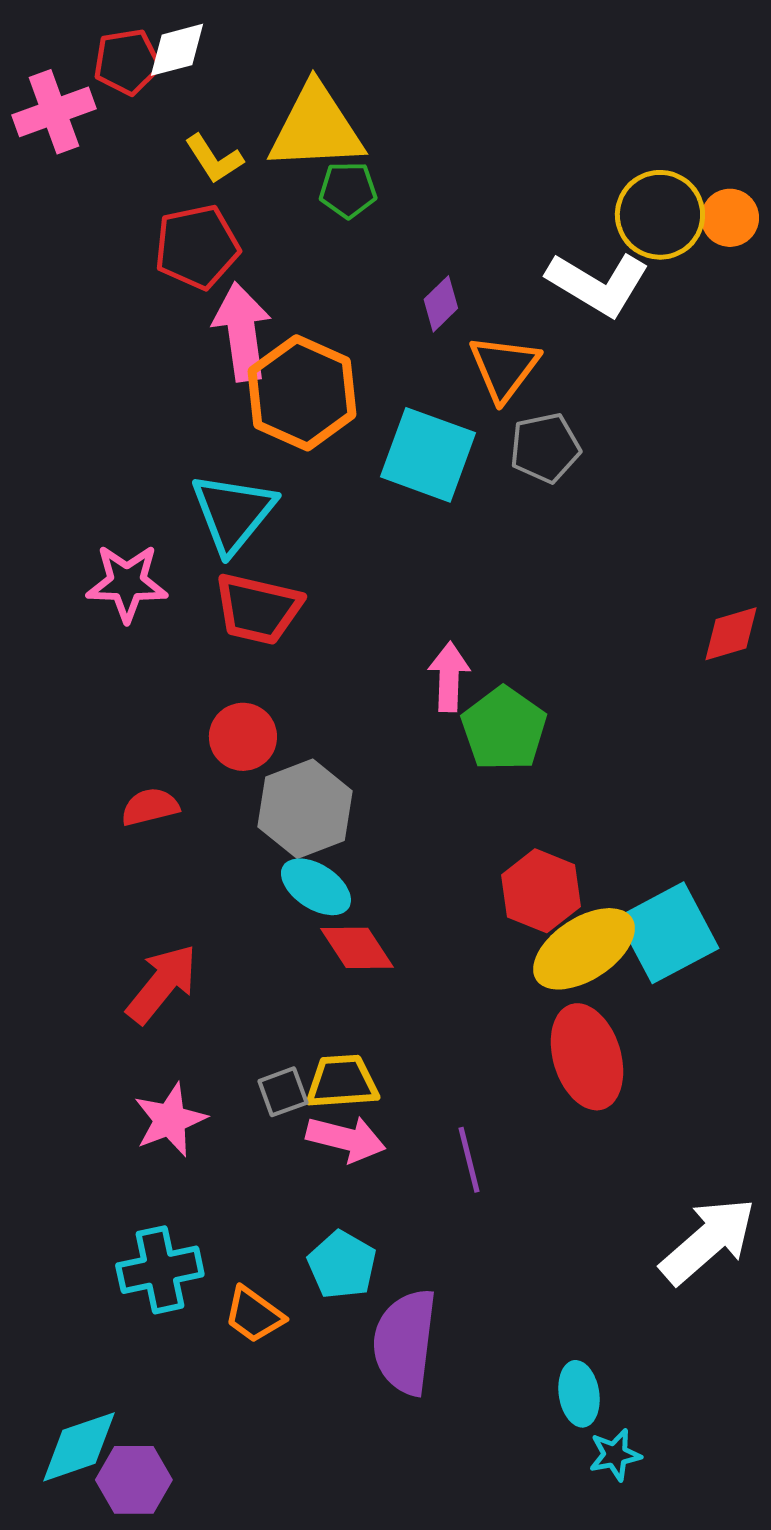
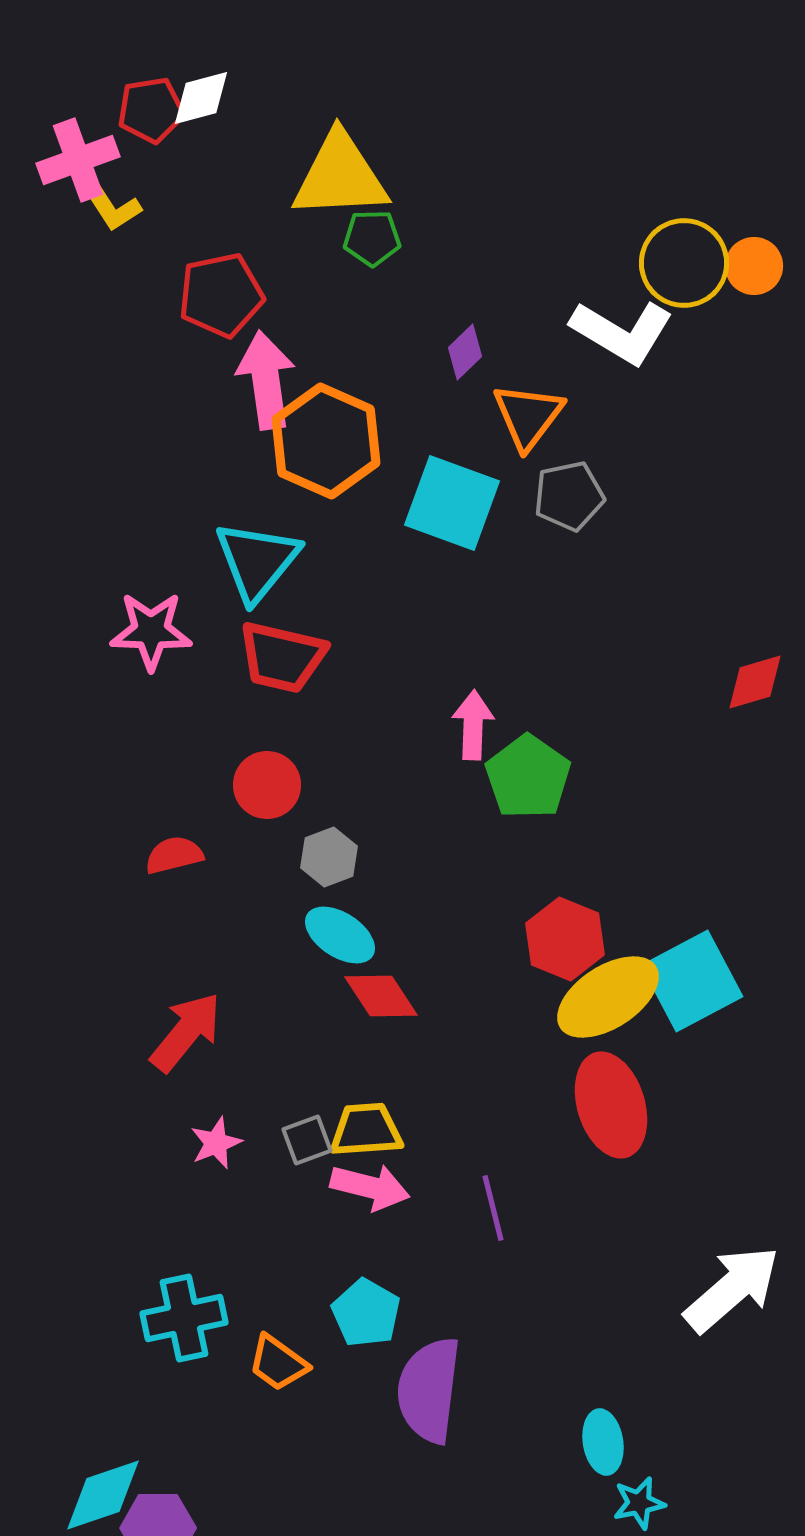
yellow L-shape: (214, 159) -> (112, 207), moved
gray hexagon: (305, 809) -> (329, 857), size x0.6
pink star: (170, 1120) -> (216, 1143), moved, size x0.7

